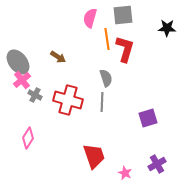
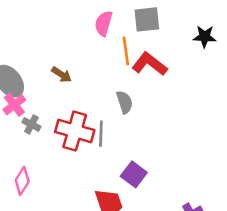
red L-shape: (125, 49) -> (150, 64), turned -68
gray line: (102, 102) -> (101, 134), moved
purple square: (148, 118) -> (134, 174), moved, turned -36

